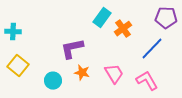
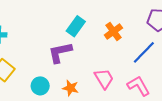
cyan rectangle: (102, 18) -> (76, 26), moved
orange star: (82, 73) -> (71, 88), moved

